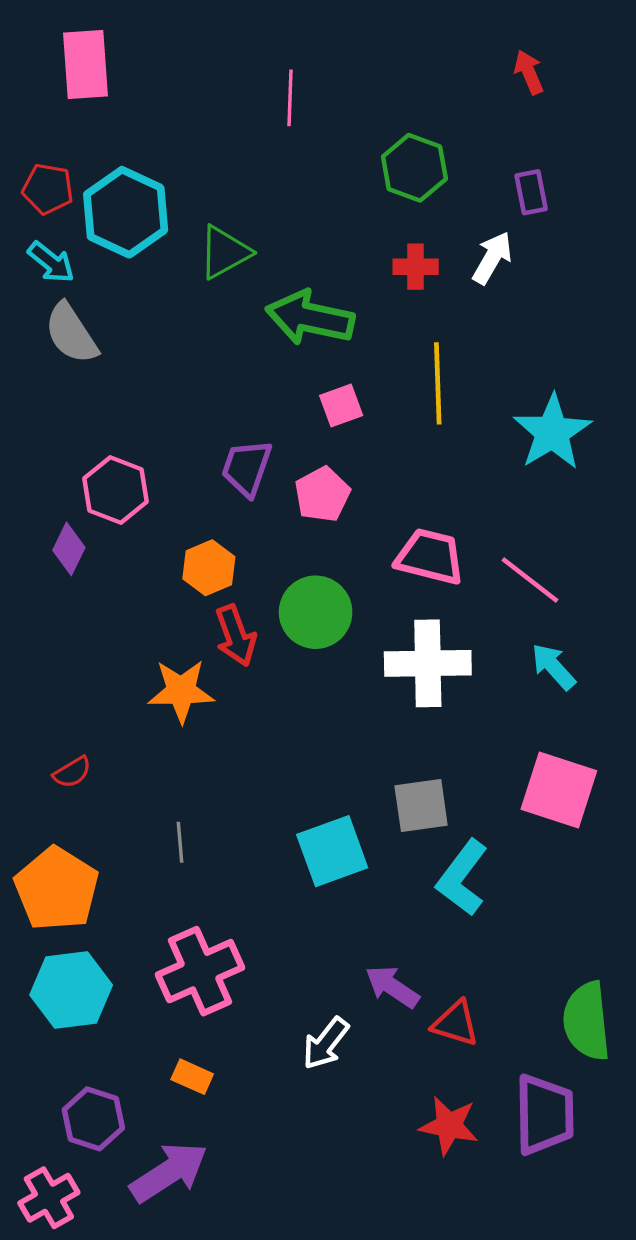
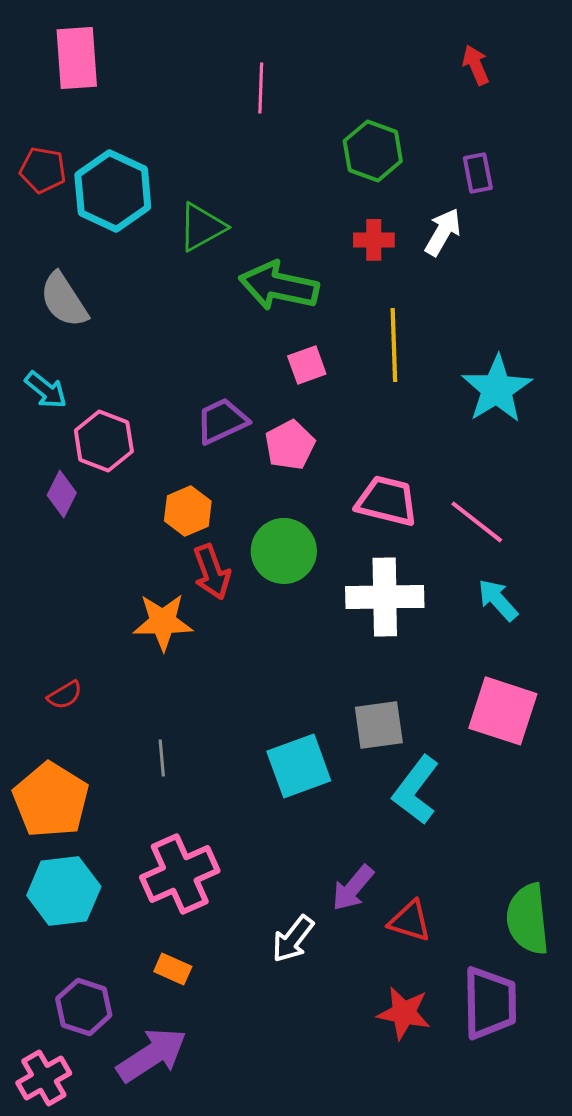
cyan arrow: (51, 262) -> (46, 390), moved
purple trapezoid: (247, 468) -> (222, 421), turned 46
purple arrow: (392, 987) -> (353, 888), turned -84

